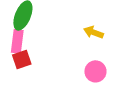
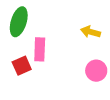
pink rectangle: (17, 41) -> (40, 49), moved

